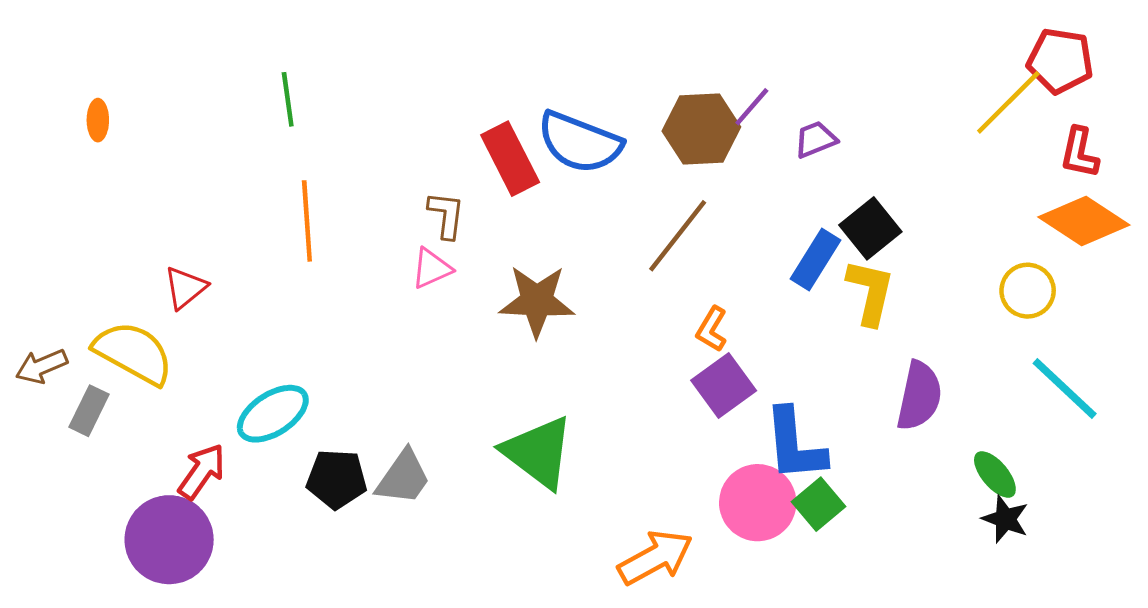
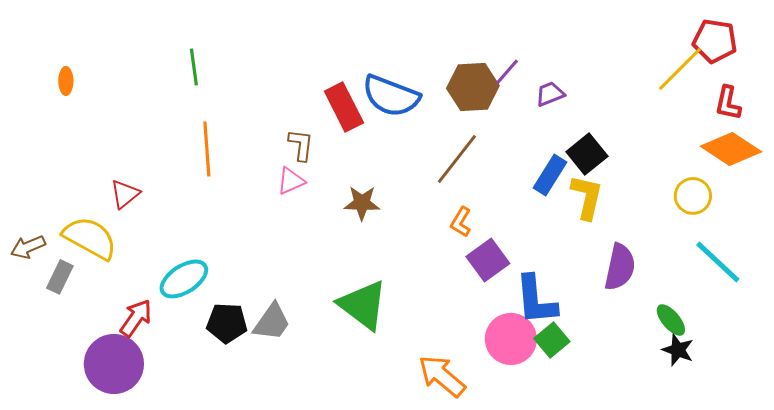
brown star: (537, 301) -> (362, 203), size x0.7
orange L-shape: (712, 329) -> (461, 222), moved
orange arrow: (655, 558) -> (442, 376), turned -111

